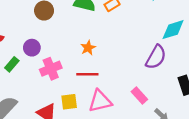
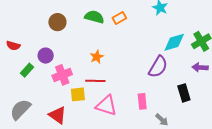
pink rectangle: (139, 96) -> (142, 101), turned 35
pink triangle: (100, 101) -> (106, 106), turned 30
yellow square: (69, 102) -> (78, 94), moved

